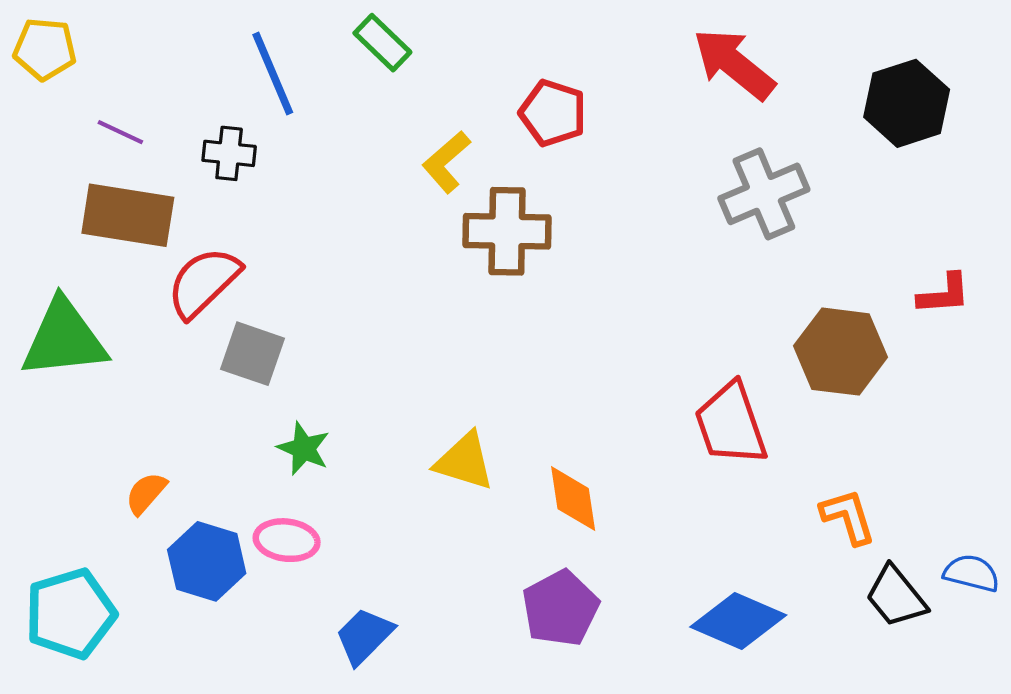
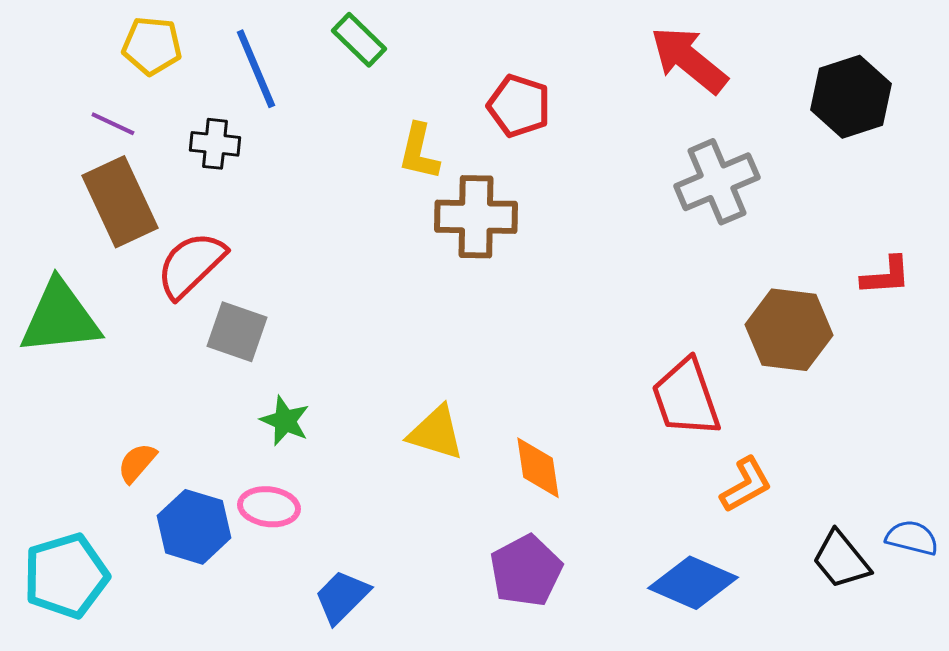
yellow pentagon: (45, 49) -> (152, 46), moved
yellow L-shape: (446, 162) -> (419, 152), turned -36
brown rectangle: (128, 215) -> (120, 202), turned 56
orange L-shape: (848, 517) -> (746, 485), moved, turned 78

